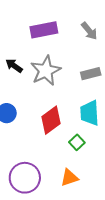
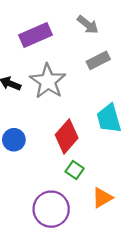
gray rectangle: (91, 74) -> (98, 60), moved
green square: (77, 142) -> (75, 170), moved

